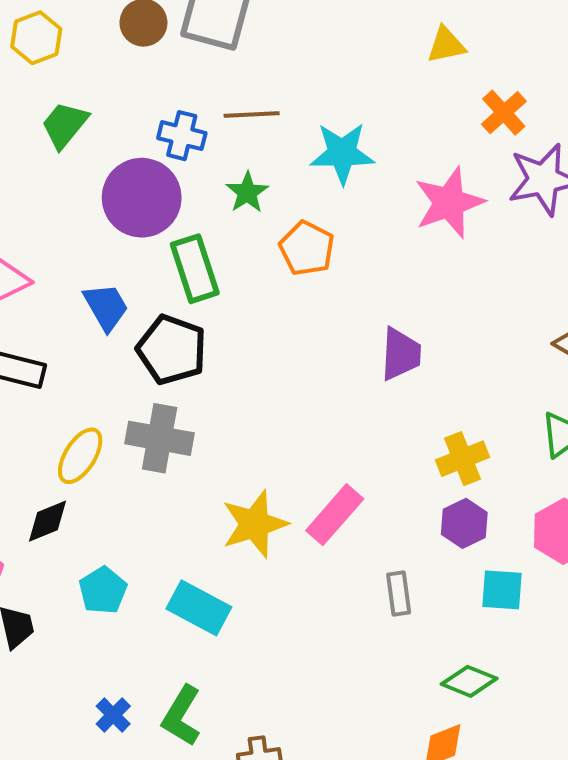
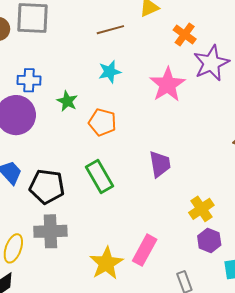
brown line: (252, 115) -> (110, 30), moved
cyan star: (342, 153) -> (110, 72), size x0.7
green rectangle: (195, 269) -> (99, 176), moved

